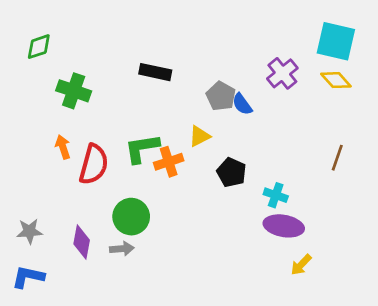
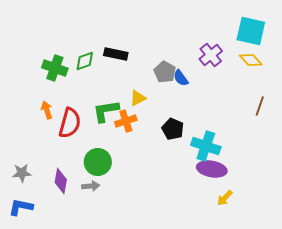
green diamond: (39, 47) -> (85, 61), moved
yellow triangle: (199, 136) -> (138, 98), moved
brown line: (337, 158) -> (260, 106), moved
cyan cross: (276, 195) -> (206, 146), size x1.6

